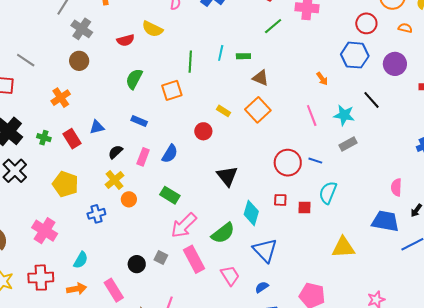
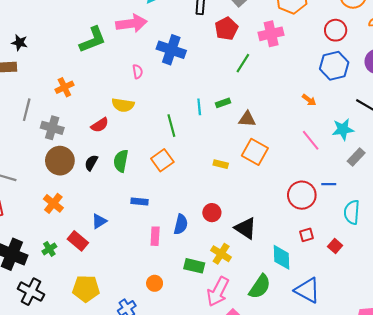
brown circle: (79, 61) -> (60, 161), size x1.4
red circle: (203, 131) -> (212, 213), moved
green cross: (44, 138) -> (49, 249), turned -32
black semicircle: (116, 152) -> (91, 163), moved
yellow cross: (114, 180) -> (221, 254), moved
red square: (305, 207) -> (335, 246), moved, turned -32

